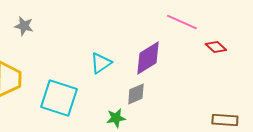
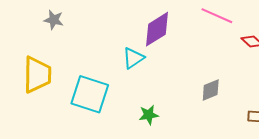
purple diamond: (148, 58) -> (157, 29), moved
gray diamond: (136, 94) -> (211, 90), moved

